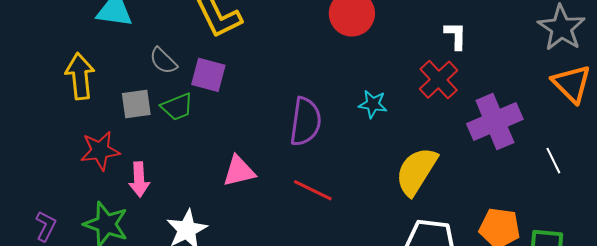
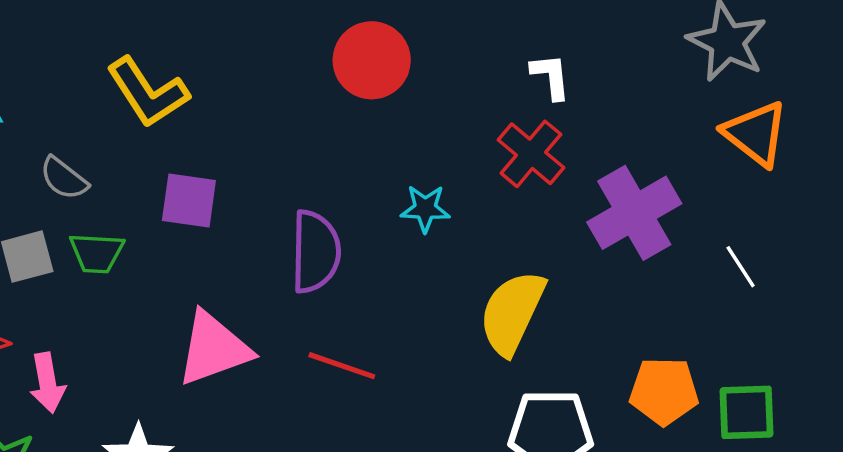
purple square: (208, 75) -> (189, 201), moved
green trapezoid: (177, 107) -> (97, 253), turned 32
pink triangle: (239, 171) -> (214, 349), size x1.4

